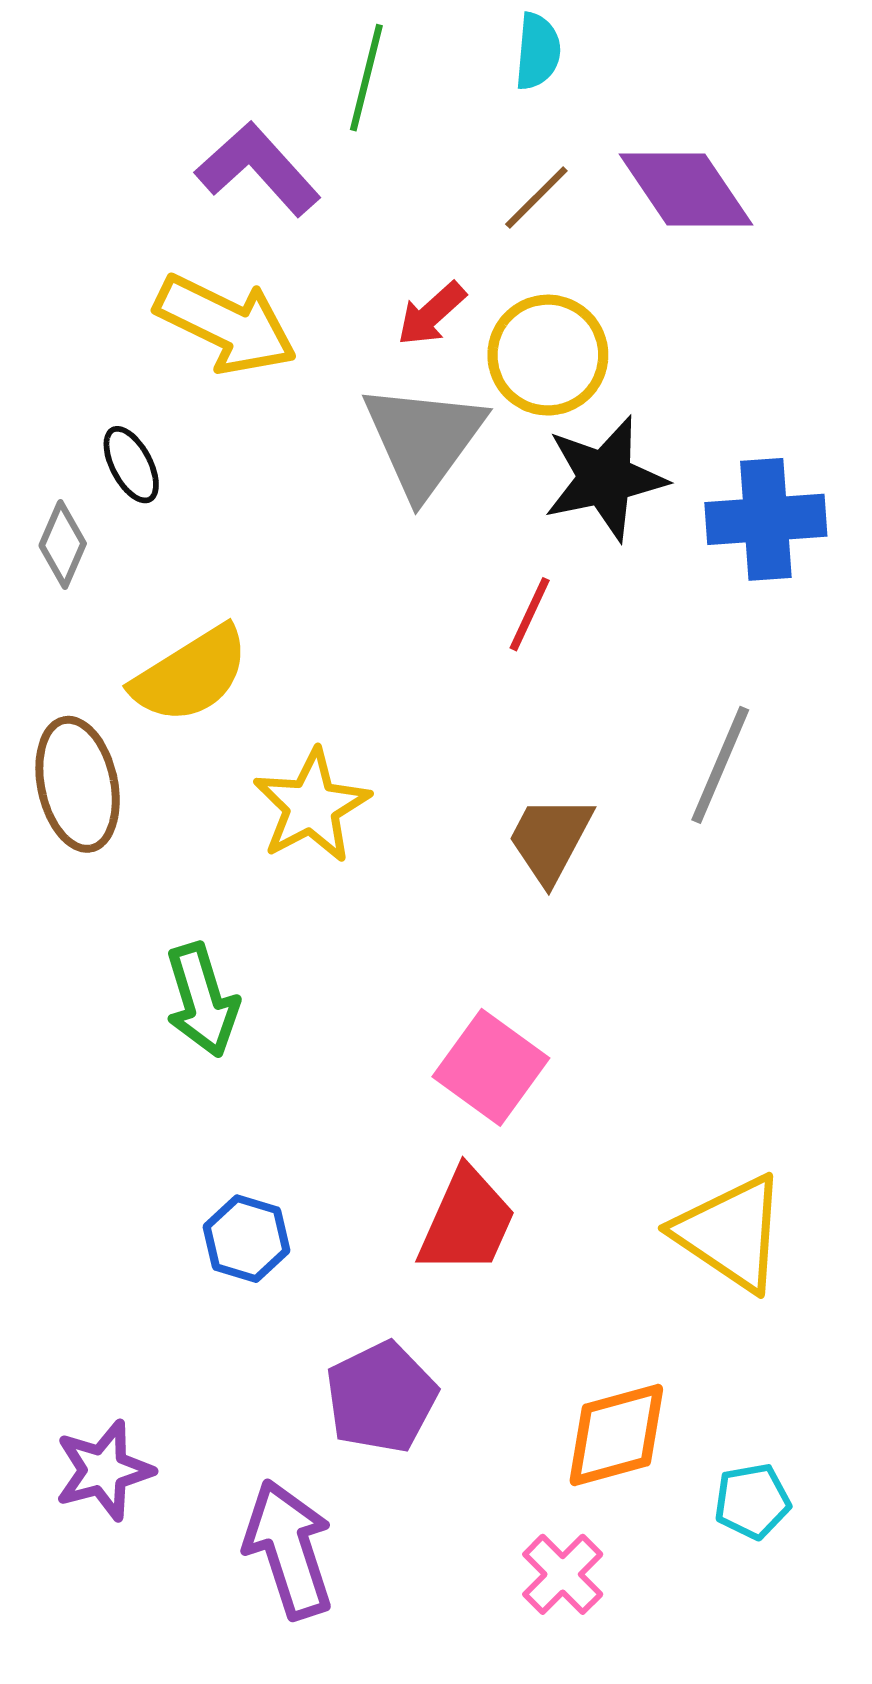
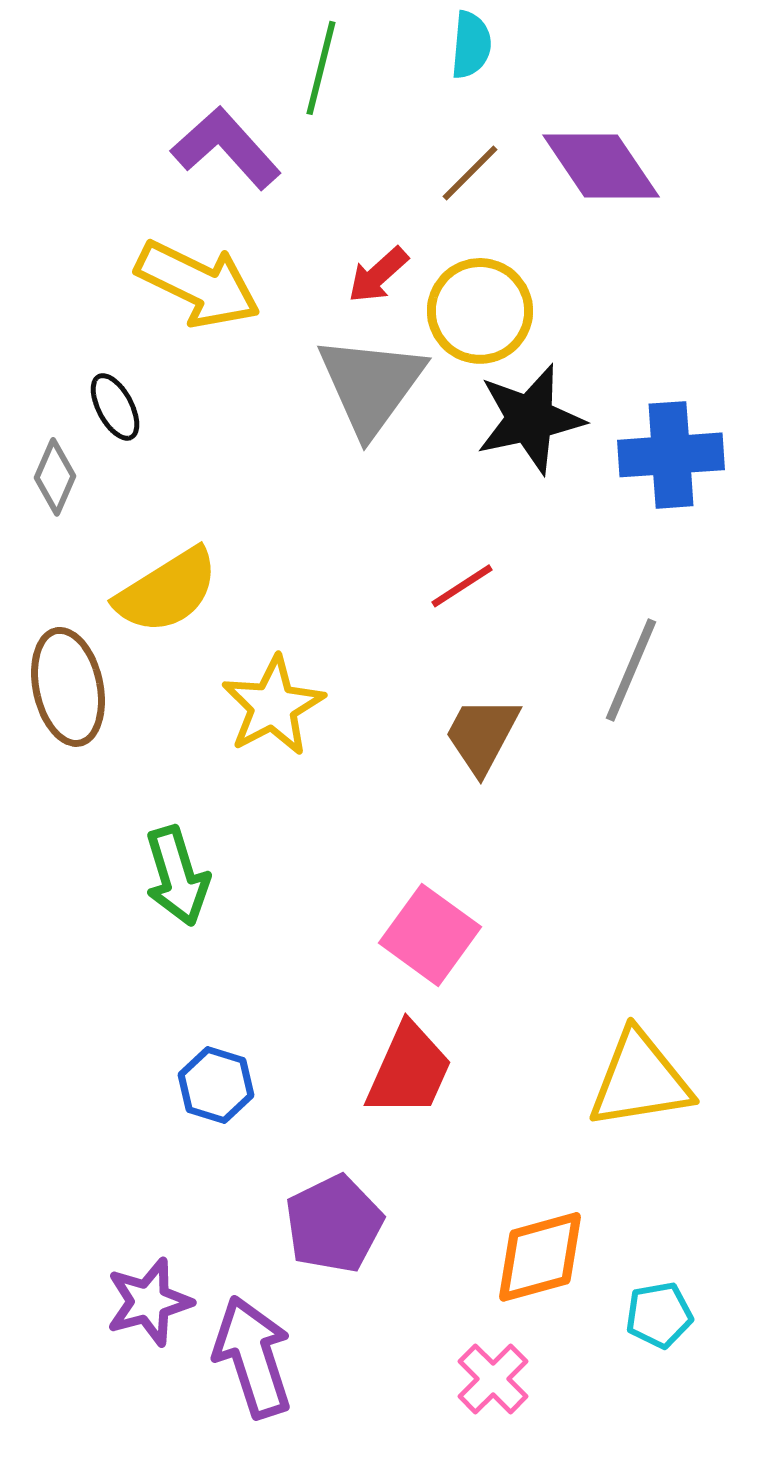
red line: (530, 614) -> (462, 586), moved, turned 32
yellow triangle: (731, 1233) -> (640, 1080), turned -43
purple star: (104, 1470) -> (149, 1302), moved

